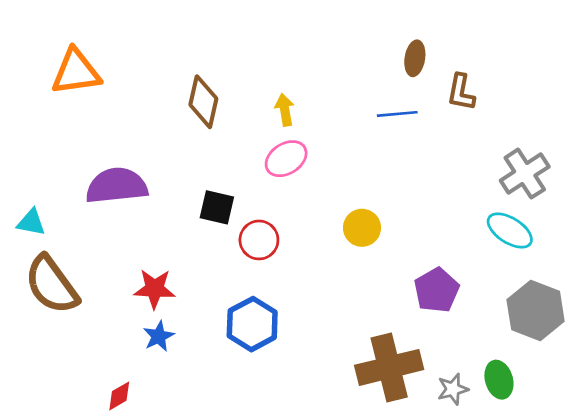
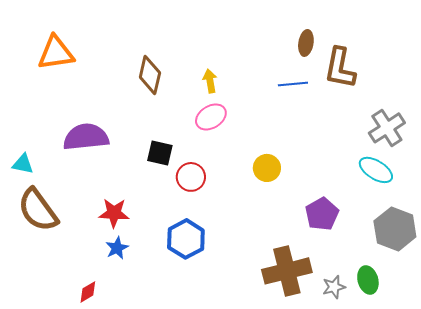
brown L-shape: (461, 92) -> (340, 68), size x1.5

